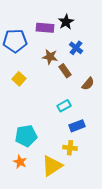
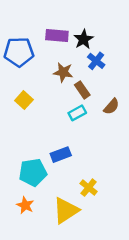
black star: (66, 22) -> (84, 39), moved
cyan rectangle: (64, 106) -> (77, 113), moved
blue rectangle: (77, 126) -> (61, 155), moved
yellow cross: (70, 148) -> (89, 188), turned 32

